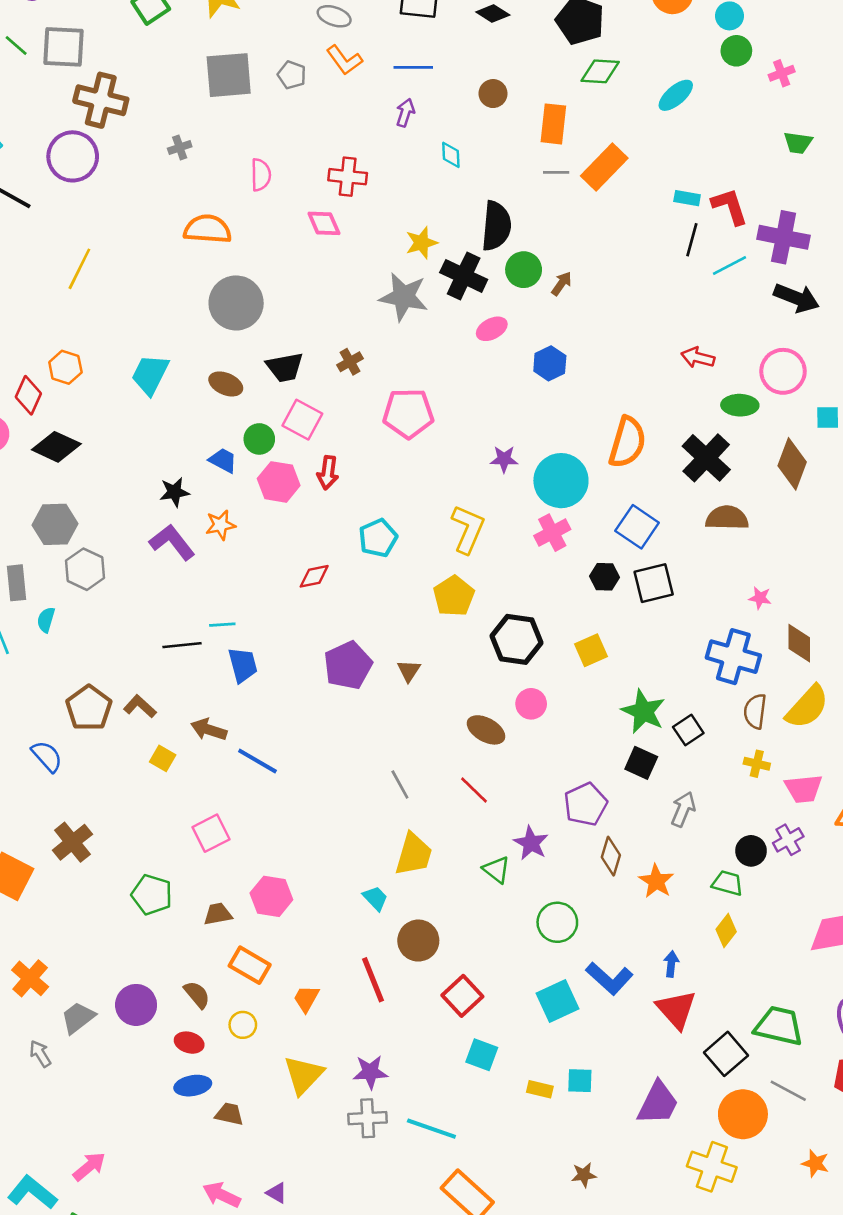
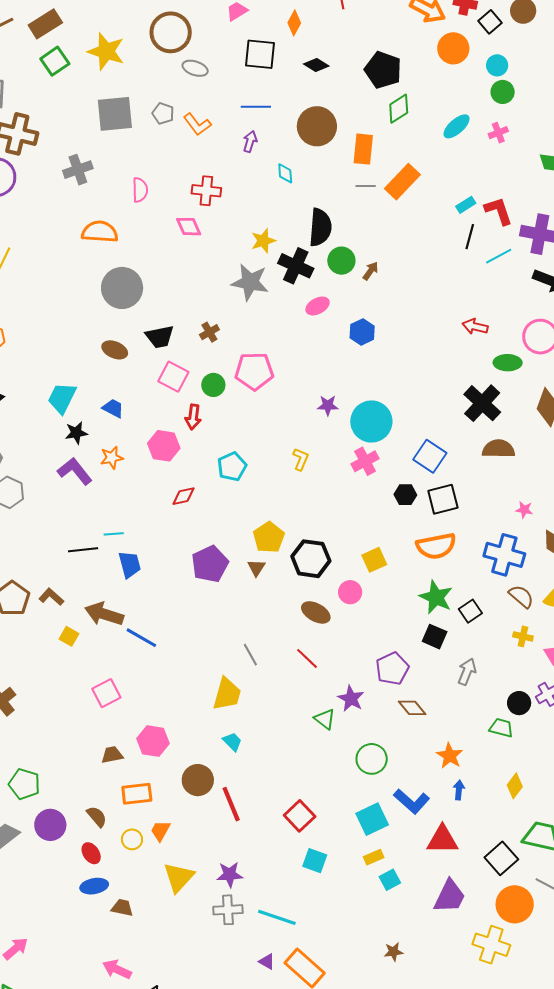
orange L-shape: (344, 60) -> (197, 124), moved
green diamond: (600, 71) -> (399, 109), turned -36
pink cross: (782, 73) -> (498, 133), moved
brown circle: (493, 94) -> (317, 126), size x1.8
gray cross: (180, 147) -> (78, 170), size x1.6
cyan rectangle: (687, 198) -> (466, 205), turned -42
cyan trapezoid: (150, 375) -> (62, 398), moved
green circle: (259, 439) -> (213, 385), moved
orange semicircle: (627, 442) -> (436, 546), moved, turned 63
pink hexagon: (279, 482) -> (164, 446), moved
yellow L-shape: (468, 529) -> (301, 459), size x0.6
yellow pentagon: (454, 596) -> (269, 537), moved
black hexagon: (517, 639) -> (311, 559), moved
yellow square: (591, 650) -> (374, 560), moved
brown semicircle: (755, 711) -> (521, 596), turned 124
brown arrow: (209, 730) -> (104, 614), size x1.4
yellow trapezoid: (414, 854) -> (227, 694), moved
brown diamond: (611, 856) -> (412, 708), turned -56
orange star: (656, 881) -> (450, 756), moved
green pentagon: (152, 895) -> (24, 784), moved
yellow diamond: (726, 930) -> (515, 786), moved
brown circle: (418, 941) -> (198, 780), moved
orange rectangle: (250, 965) -> (137, 794), turned -36
orange trapezoid: (306, 999) -> (160, 831), moved
red triangle: (676, 1010) -> (442, 840), moved, turned -48
red ellipse: (189, 1043) -> (91, 853), turned 40
cyan square: (580, 1081) -> (390, 880), turned -30
yellow rectangle: (540, 1089) -> (374, 857), moved, turned -36
purple triangle: (277, 1193) -> (267, 961), moved

